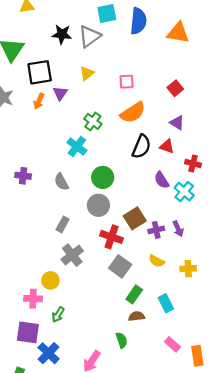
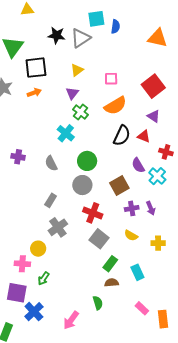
blue semicircle: (138, 21) -> (115, 27), moved, size x0.6
red square: (175, 88) -> (153, 86), size x1.6
purple triangle: (60, 93) -> (72, 93), moved
orange arrow: (39, 101) -> (34, 93), turned -136
brown square: (135, 218) -> (119, 186), moved

